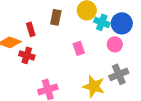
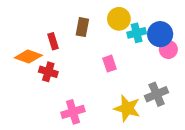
cyan cross: (102, 22) -> (137, 33), turned -35
pink circle: (115, 44) -> (168, 49), moved

